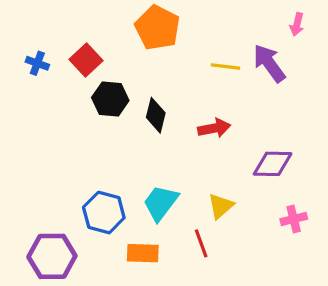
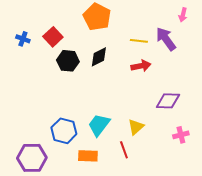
black diamond: (156, 115) -> (99, 57), moved, turned 50
red arrow: (214, 128) -> (141, 66), moved

